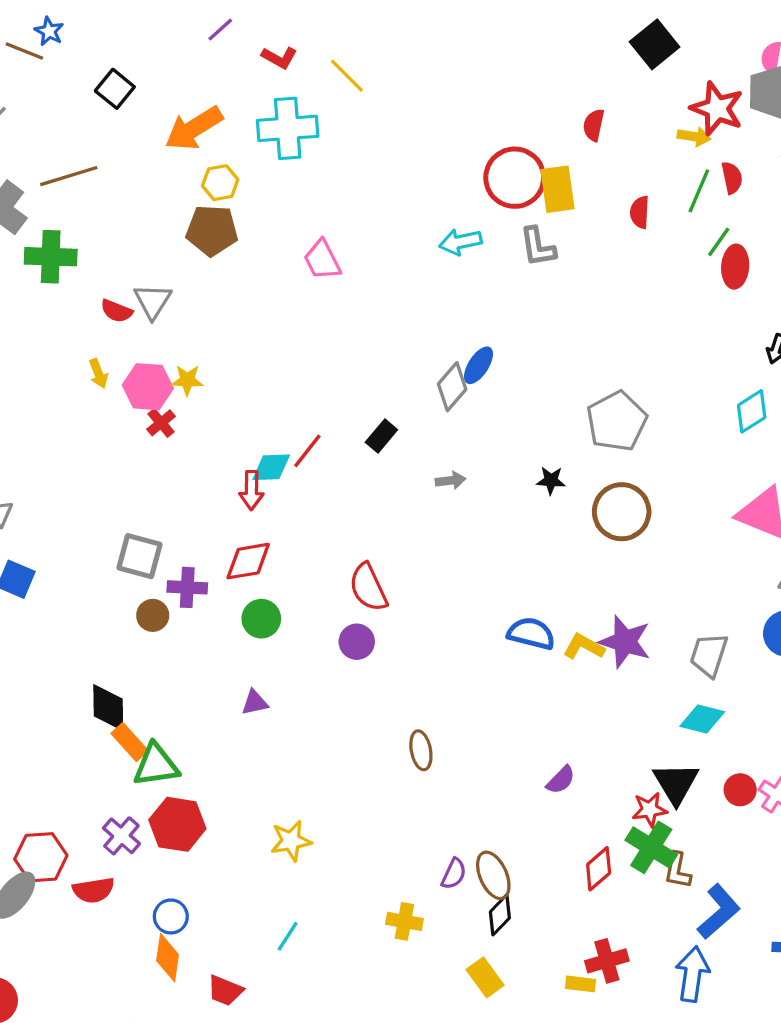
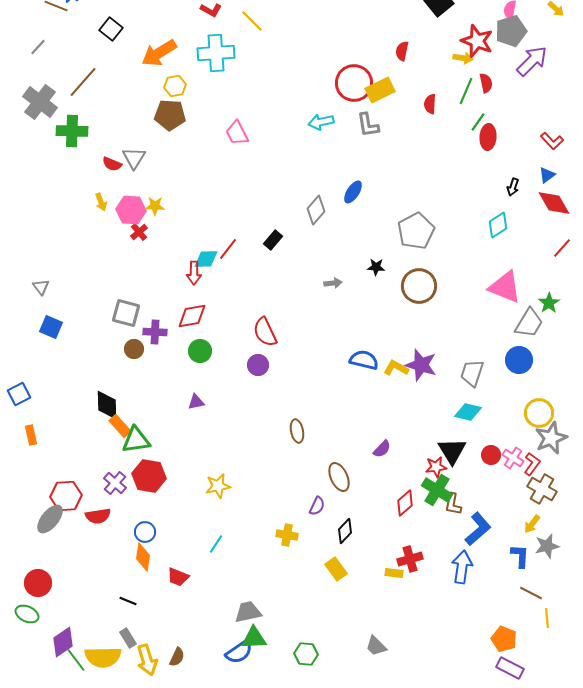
brown line: (69, 176) -> (83, 82), turned -32
yellow rectangle: (557, 189) -> (380, 90), turned 72
blue ellipse: (478, 365) -> (353, 192), moved
gray arrow: (451, 480) -> (333, 283), moved
brown ellipse: (493, 875) -> (339, 477), moved

